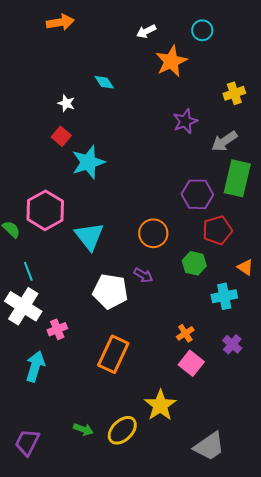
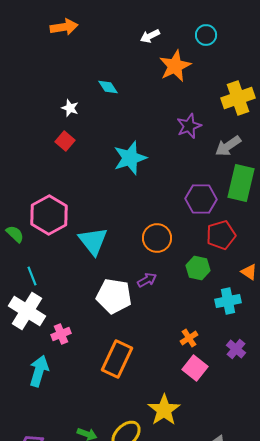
yellow cross: (234, 93) -> (238, 98), size x1.5
cyan star: (88, 162) -> (130, 158), moved
purple arrow: (143, 275) -> (147, 280), turned -60

